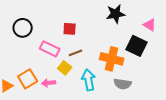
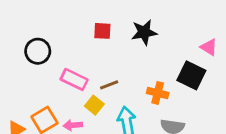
black star: (116, 14) -> (144, 32), moved
red square: (70, 29) -> (102, 31), moved
orange cross: (112, 59) -> (158, 93), size x0.7

